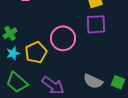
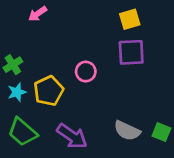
pink circle: (63, 38) -> (86, 72), size x0.6

